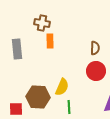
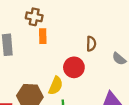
red circle: (96, 71) -> (74, 67), moved

